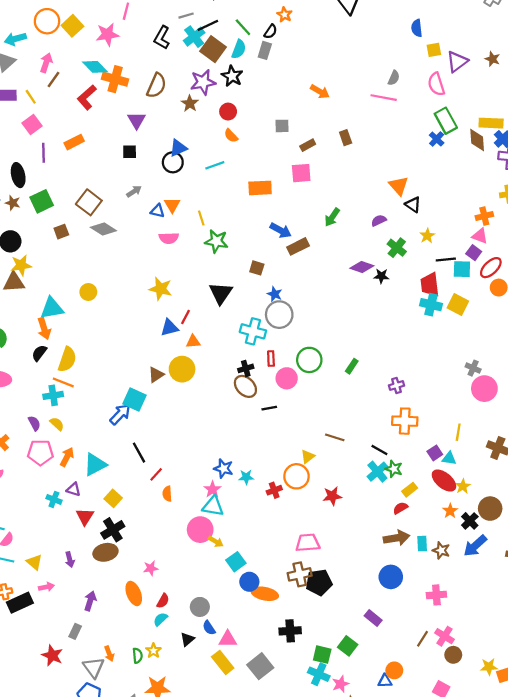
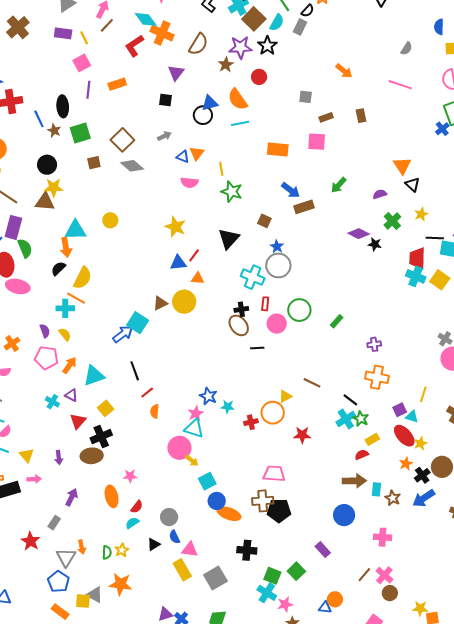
gray semicircle: (394, 78) -> (406, 49), moved
orange semicircle: (231, 136) -> (238, 99), moved, size x1.6

